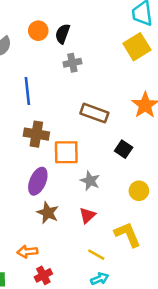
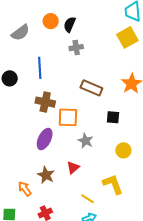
black square: (124, 149) -> (113, 117), turned -32
brown star: (48, 213) -> (46, 175), moved
red triangle: (87, 215) -> (73, 168), moved
orange arrow: (27, 252) -> (25, 189), moved, turned 56

